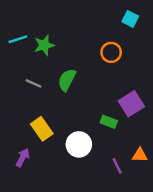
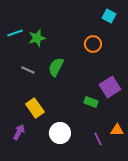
white circle: (79, 144) -> (60, 133), moved

